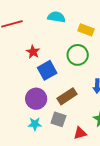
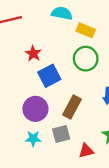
yellow rectangle: (86, 30) -> (86, 30), moved
brown rectangle: (67, 96) -> (72, 107), turned -30
gray square: (58, 119) -> (61, 134), turned -35

